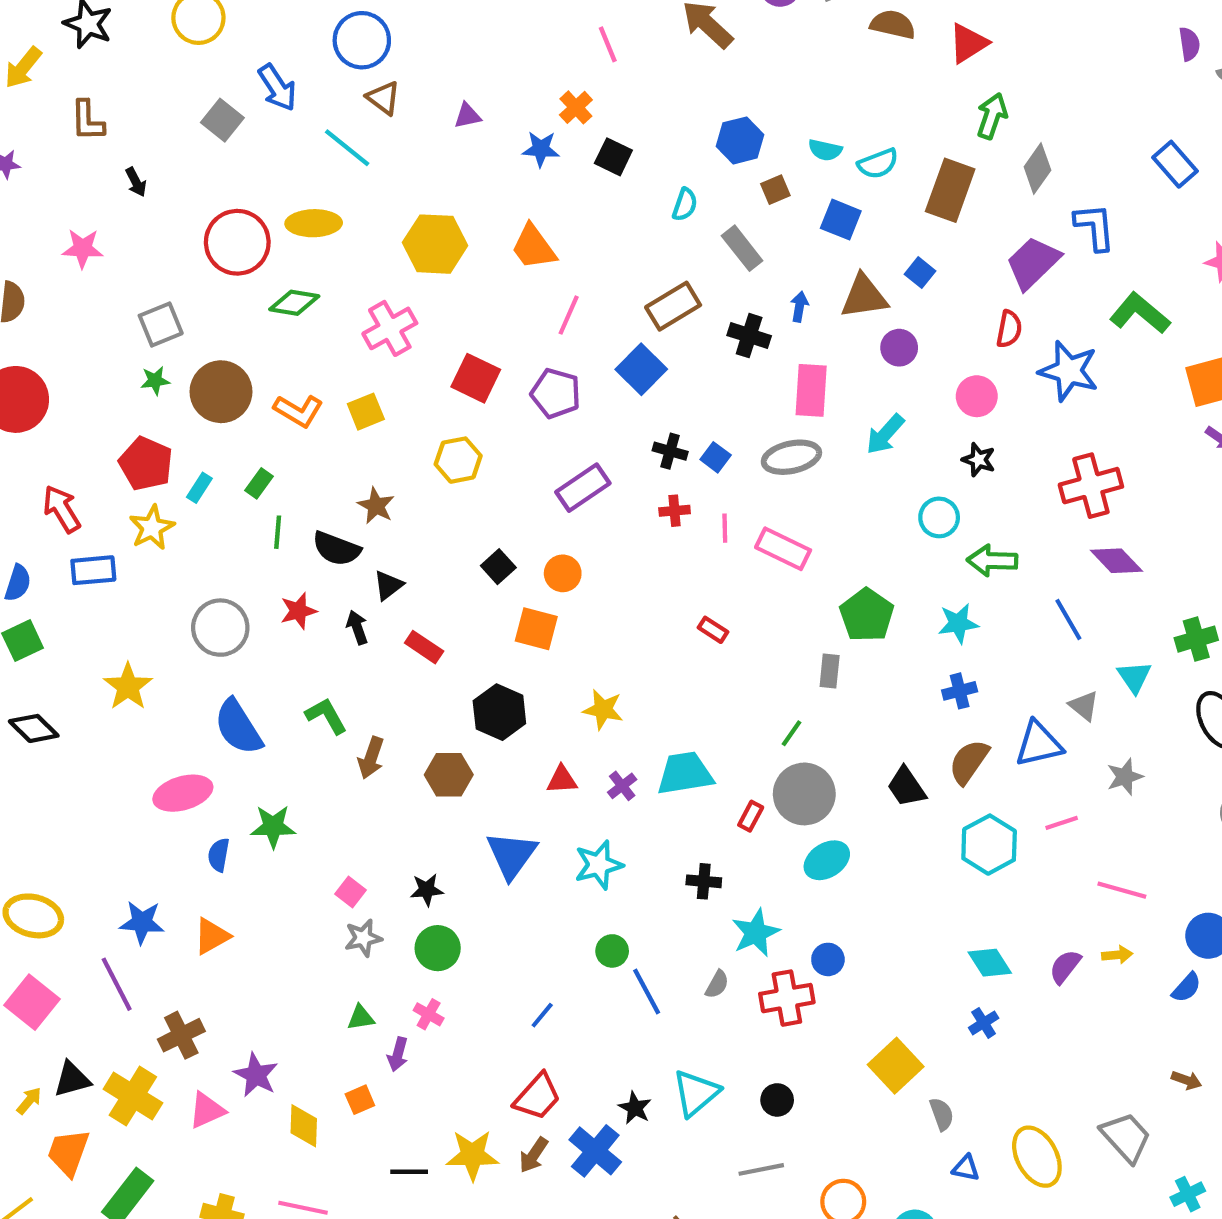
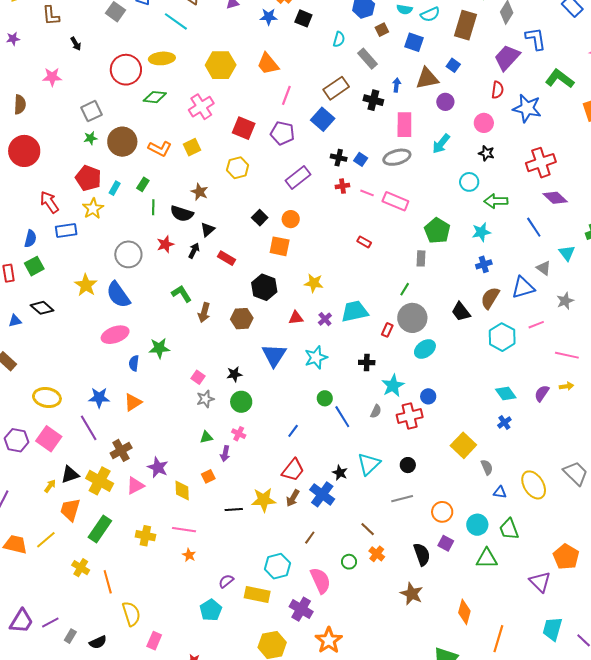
pink line: (725, 528) -> (367, 193), turned -64
black arrow: (357, 627) -> (194, 251), turned 49
blue semicircle: (238, 727) -> (118, 295), moved

